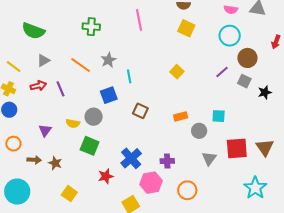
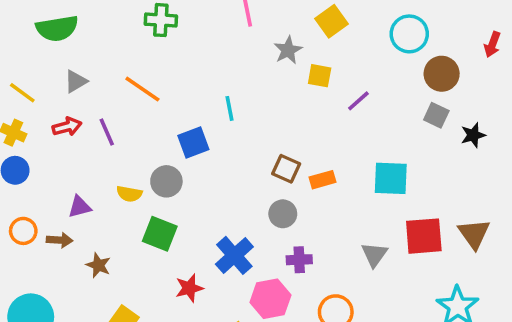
yellow square: (186, 28) -> (331, 21), turned 30
green semicircle: (33, 31) -> (57, 28), turned -30
gray star: (108, 60) -> (288, 50), moved
yellow square: (177, 72) -> (320, 76), moved, turned -32
purple line: (222, 72) -> (358, 101), moved
brown square: (140, 111) -> (286, 169), moved
cyan square: (219, 116) -> (391, 178), size x1.5
purple triangle: (45, 130) -> (80, 207), turned 40
gray circle: (199, 131) -> (283, 214), moved
brown arrow: (34, 160) -> (60, 240), moved

